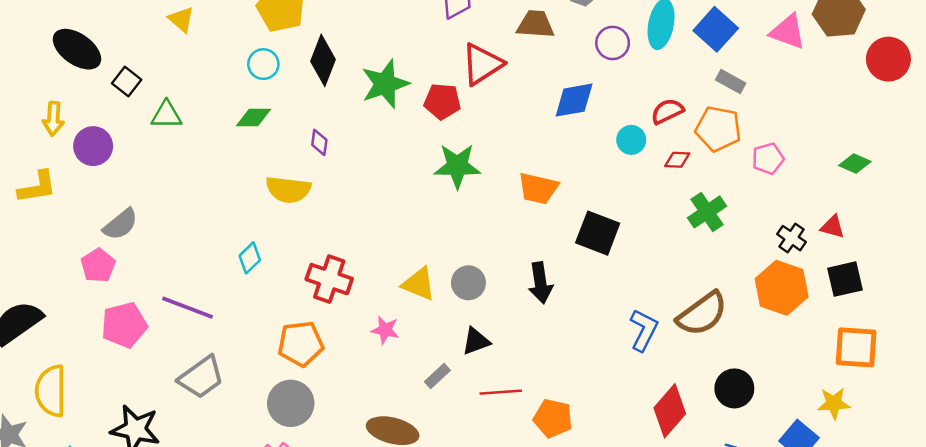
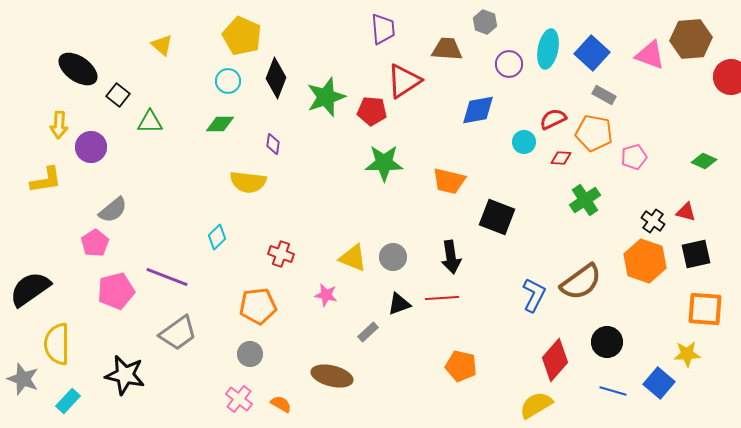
red cross: (329, 279) -> (281, 254), size x0.7
red line: (501, 392) -> (442, 298), moved
gray circle: (291, 403) -> (250, 354), size x0.7

